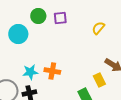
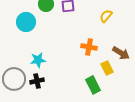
orange cross: (52, 71) -> (89, 47), moved

